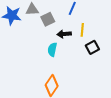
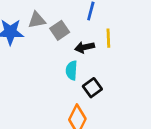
black square: (92, 47) -> (92, 88), moved

